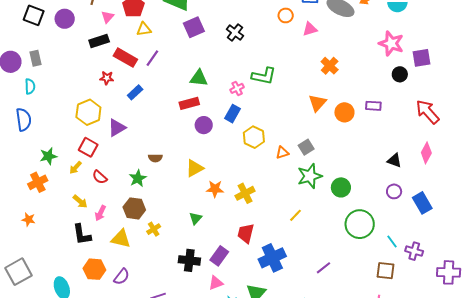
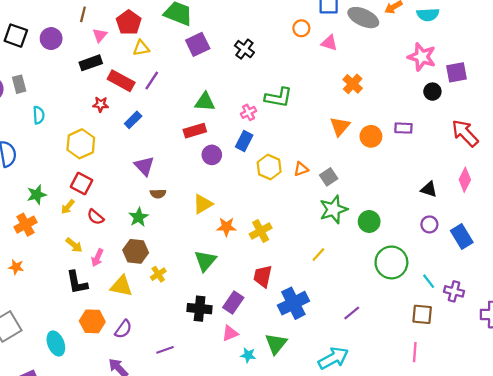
pink triangle: (310, 29) -> (329, 43), turned 35
cyan semicircle: (30, 86) -> (39, 115), moved
purple triangle: (117, 128) -> (144, 166), moved, turned -42
orange triangle: (282, 153) -> (301, 169), moved
green triangle: (196, 218) -> (205, 261), size x1.5

